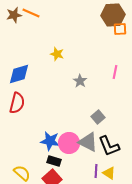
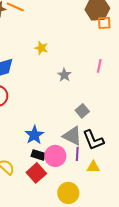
blue star: (50, 141) -> (34, 135), turned 30
pink circle: (69, 143) -> (55, 156), moved
purple line: (96, 171) -> (77, 154), moved
yellow triangle: (109, 173) -> (93, 167), turned -32

